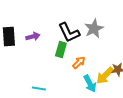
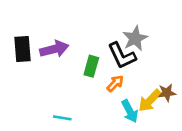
black L-shape: (69, 33) -> (122, 56), moved
purple arrow: (33, 37) -> (54, 49), size x1.5

